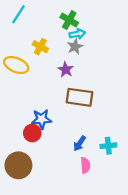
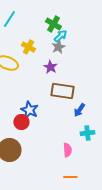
cyan arrow: (77, 34) -> (60, 36), turned -32
blue star: (41, 119) -> (29, 110), turned 30
blue arrow: (80, 143) -> (79, 110), moved

